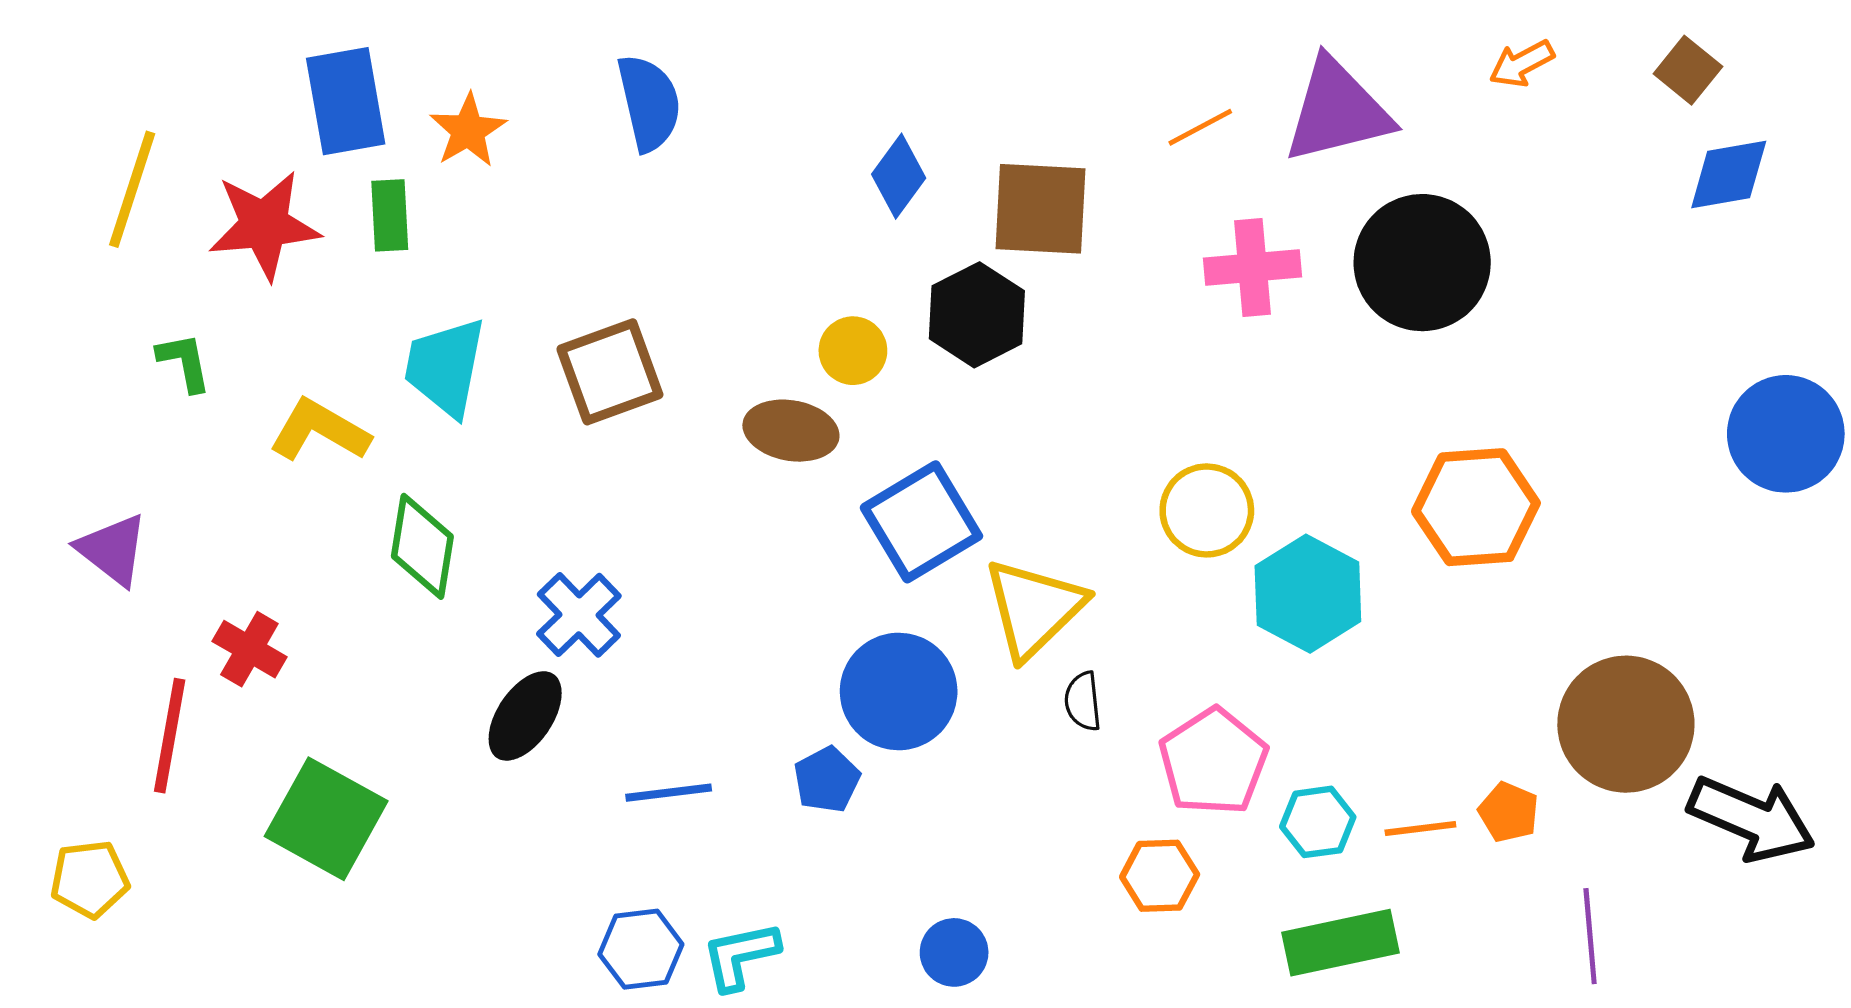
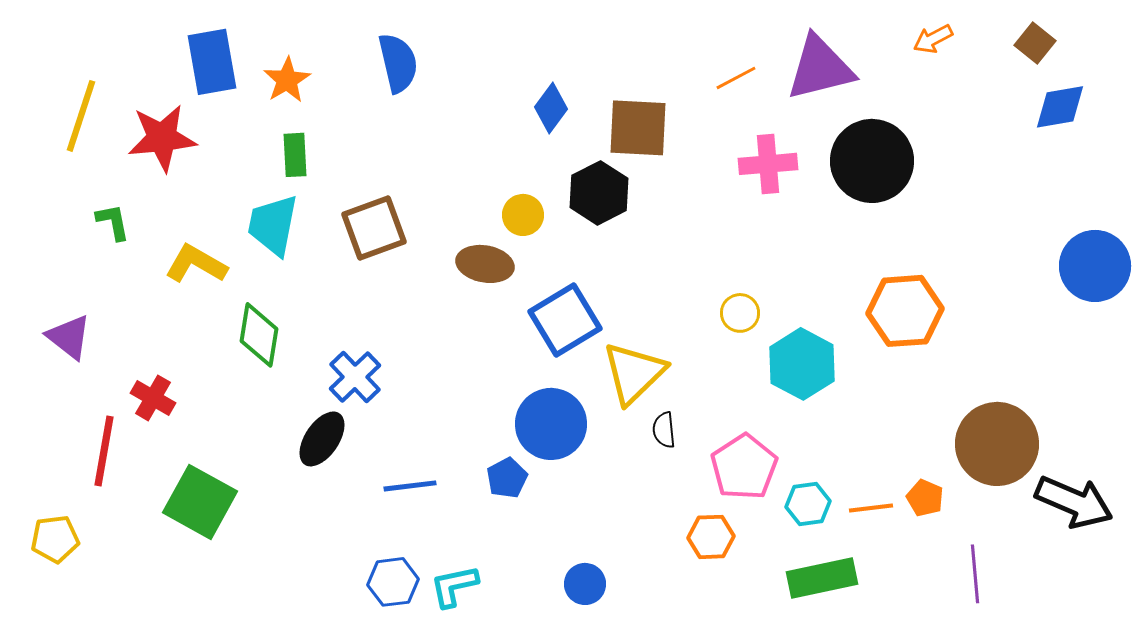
green rectangle: (390, 215) -> (295, 155), moved
yellow circle: (1207, 510) -> (740, 313), size x0.7

